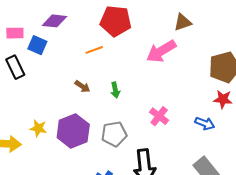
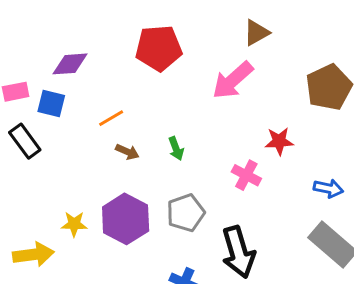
orange line: (94, 50) -> (111, 118), moved
red star: (223, 99) -> (279, 141), moved
blue arrow: (205, 123) -> (328, 188), moved

